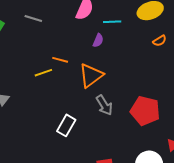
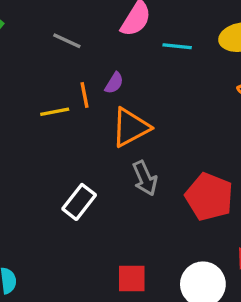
gray line: (33, 18) -> (67, 41), moved
purple semicircle: (98, 40) -> (114, 83), moved
orange line: (60, 60) -> (84, 95), turned 56

